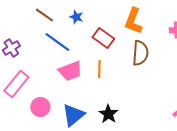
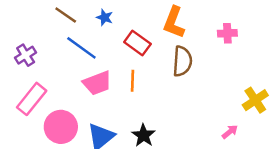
pink circle: (40, 107) -> (61, 127), size x1.4

